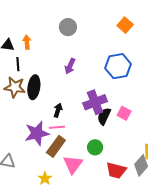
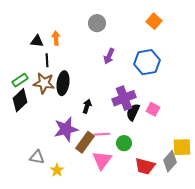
purple arrow: (70, 66) -> (109, 56), moved
pink line: (57, 127) -> (102, 134), moved
yellow star: (45, 178) -> (57, 170), moved

